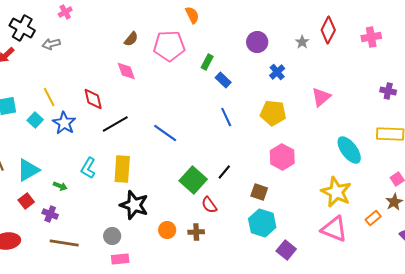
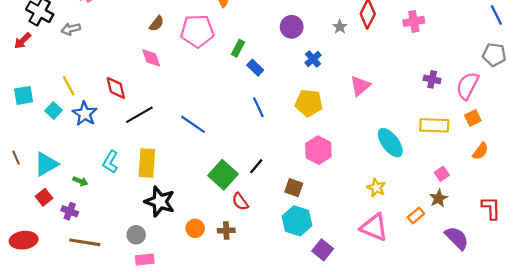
yellow star: (336, 192) -> (376, 188), size x0.6

